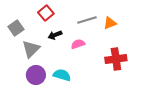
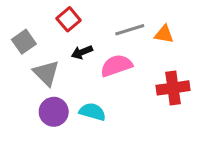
orange triangle: (110, 23) -> (164, 34), turned 32
pink semicircle: (78, 44) -> (116, 66), size x1.5
gray triangle: (31, 49) -> (46, 73), turned -30

